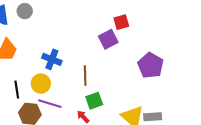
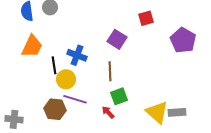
purple square: (108, 39) -> (117, 39), moved, turned -30
purple pentagon: (151, 65) -> (183, 40), moved
black line: (17, 90) -> (54, 65), moved

